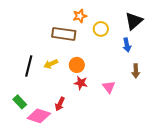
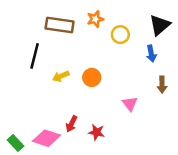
brown rectangle: (64, 34) -> (60, 25), moved
black line: (29, 66) -> (35, 56), moved
red star: (81, 83) -> (97, 132), moved
green rectangle: (20, 102) -> (15, 143), moved

